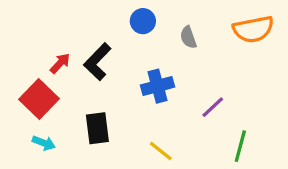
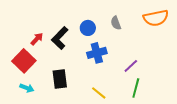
blue circle: (143, 21) -> (88, 28), moved
green line: (240, 146) -> (136, 88), moved

